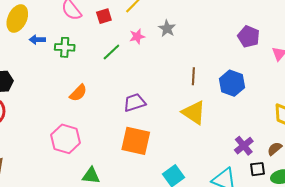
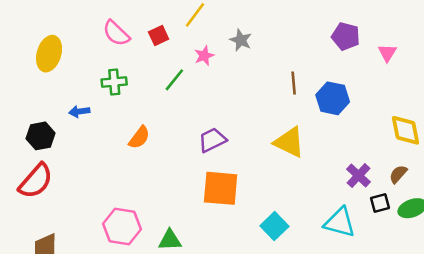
blue arrow: (37, 40) -> (79, 111), moved
brown line: (193, 76) -> (294, 83), moved
pink hexagon: (66, 139) -> (122, 227), moved

